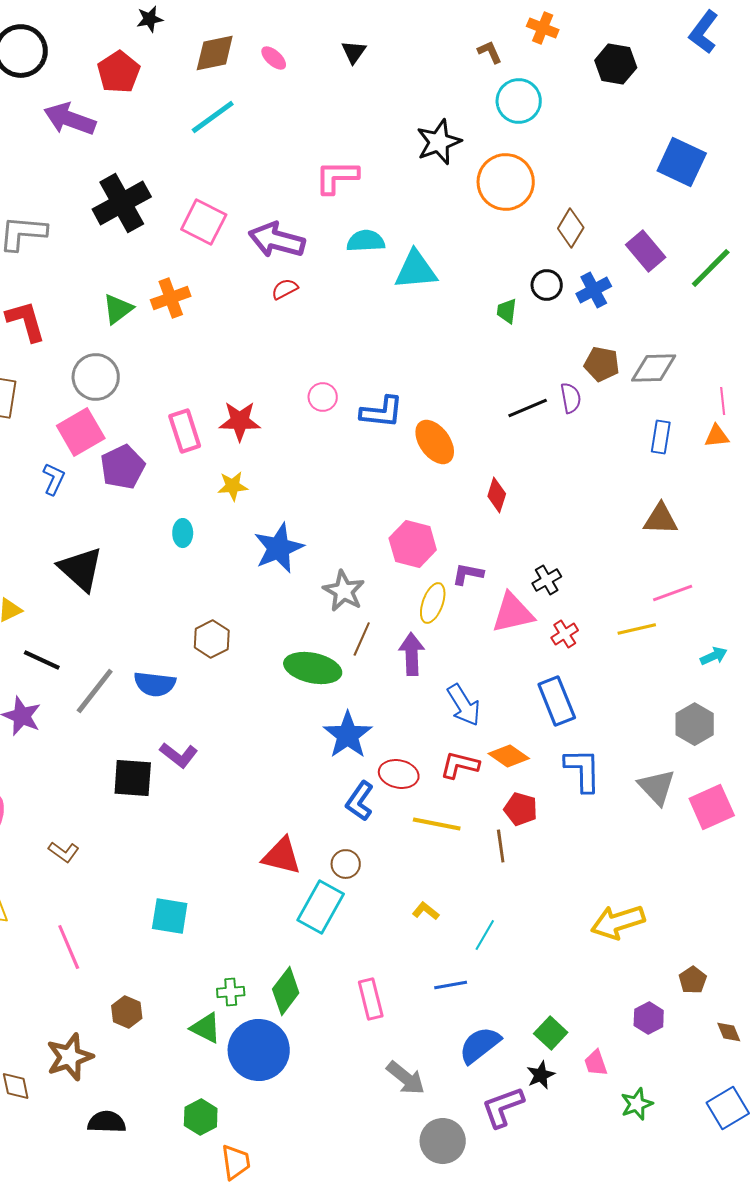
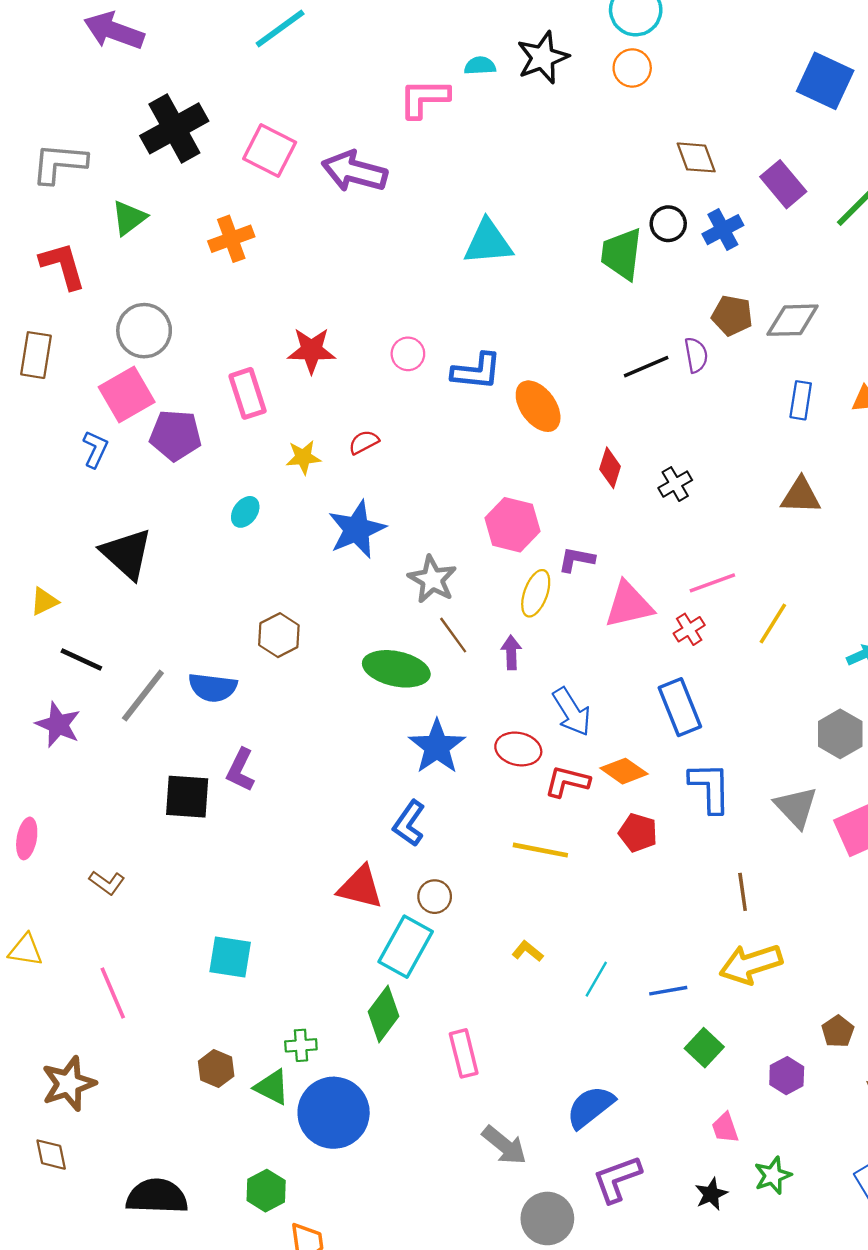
orange circle: (506, 182) -> (632, 68), moved, size x0.6
brown diamond: (571, 228) -> (696, 157), turned -51
cyan semicircle: (366, 241) -> (480, 66), moved, size x0.7
cyan triangle: (416, 270) -> (488, 242), moved
red semicircle: (285, 289) -> (364, 442), moved
green triangle: (118, 309) -> (129, 218), moved
green trapezoid: (507, 311) -> (622, 254), size x1.8
red star: (240, 421) -> (311, 350), moved
purple pentagon: (123, 467) -> (175, 435), turned 30
cyan ellipse: (183, 533) -> (245, 512), turned 36
black cross: (547, 580) -> (675, 484), moved
pink line: (673, 593) -> (712, 583), moved
yellow line: (637, 629) -> (773, 623), turned -45
brown line: (362, 639) -> (453, 635), turned -60
purple arrow: (412, 654) -> (511, 653), size x0.7
purple L-shape: (179, 755) -> (241, 770), turned 78
red ellipse: (399, 774) -> (518, 749), moved
blue L-shape: (360, 801) -> (409, 823), moved
brown line: (501, 846) -> (743, 892), moved
blue line: (451, 985) -> (668, 991), moved
green diamond: (286, 991) -> (383, 1014), moved
brown hexagon: (127, 1012) -> (216, 1069), moved
green square: (551, 1033) -> (704, 1048), moved
brown star: (70, 1057) -> (69, 1084), moved
black star: (541, 1075) -> (711, 1194), moved
black semicircle: (107, 1122) -> (157, 1196), size x1.4

